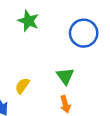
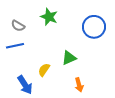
green triangle: (65, 76) -> (69, 58), moved, turned 42

